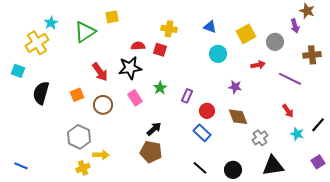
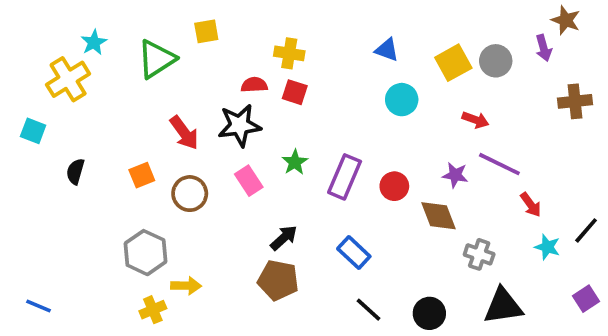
yellow cross: (169, 29) -> (289, 53), moved
gray circle: (275, 42) -> (496, 61), moved
red arrow: (258, 65) -> (475, 120), turned 32
purple line: (290, 79) -> (499, 164), moved
purple star: (235, 87) -> (455, 175), moved
black semicircle: (41, 93) -> (75, 171), size x0.6
purple rectangle: (187, 96) -> (345, 177), size x1.6
red circle: (207, 111) -> (394, 186), moved
blue rectangle: (202, 133) -> (354, 253), moved
gray cross: (260, 138) -> (479, 254), turned -35

